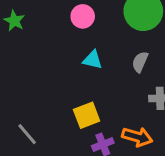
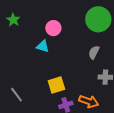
pink circle: (83, 16) -> (53, 28), moved
cyan triangle: (92, 60) -> (43, 46), moved

